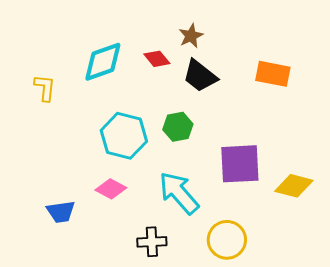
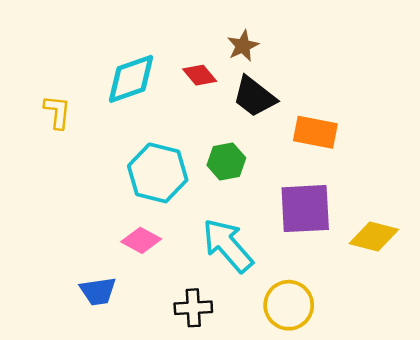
orange rectangle: (273, 74) -> (315, 132), moved
blue trapezoid: (61, 212) -> (98, 291), moved

